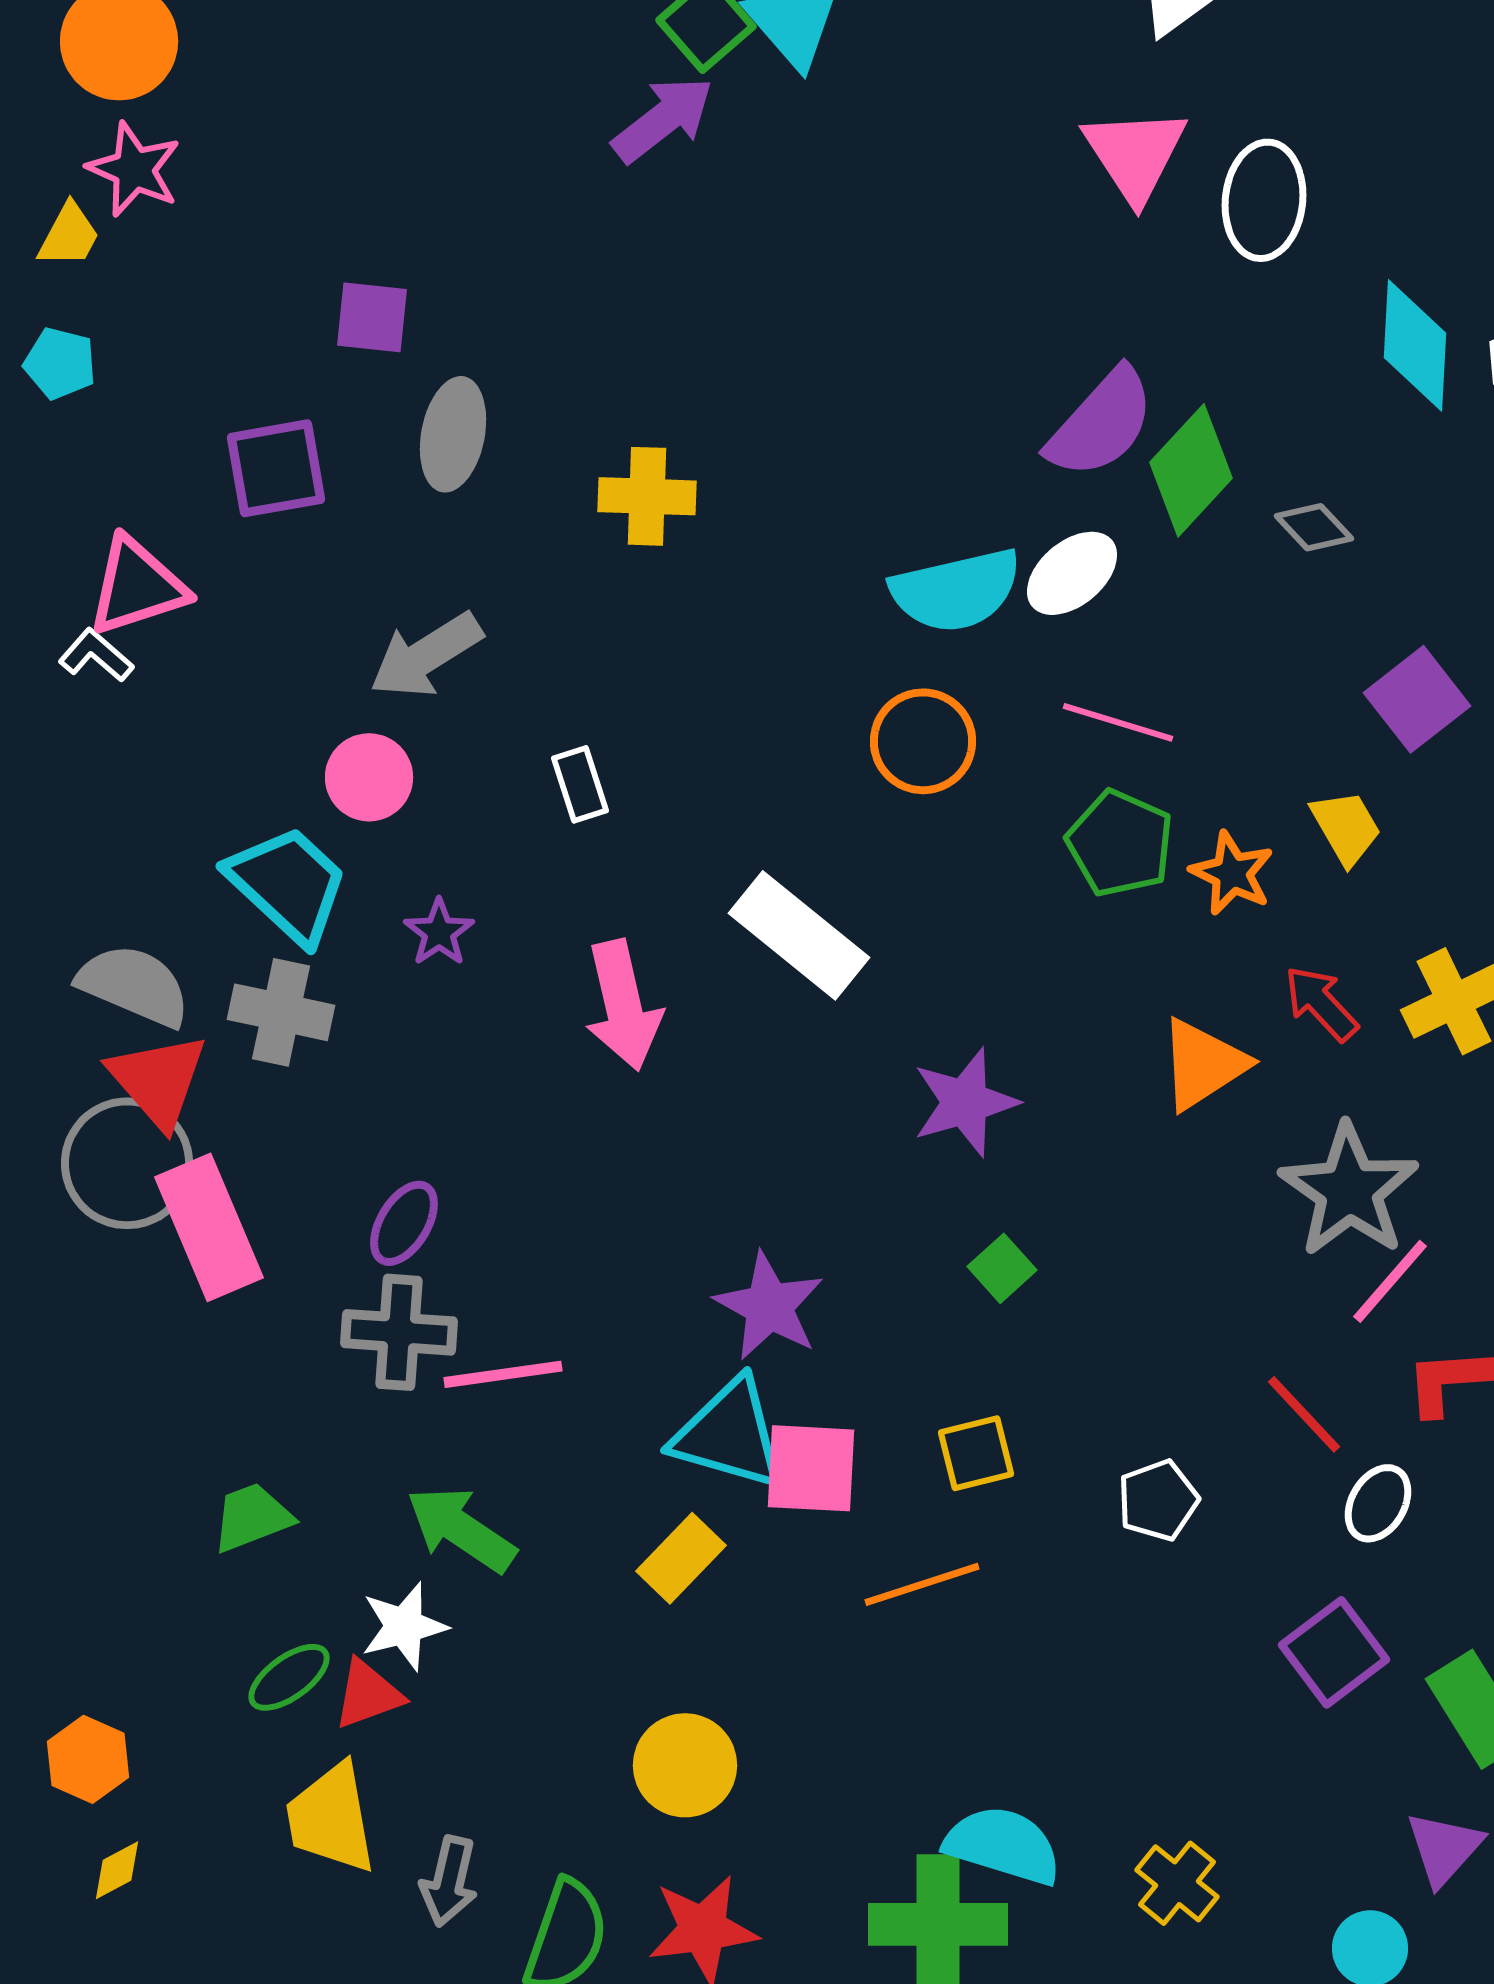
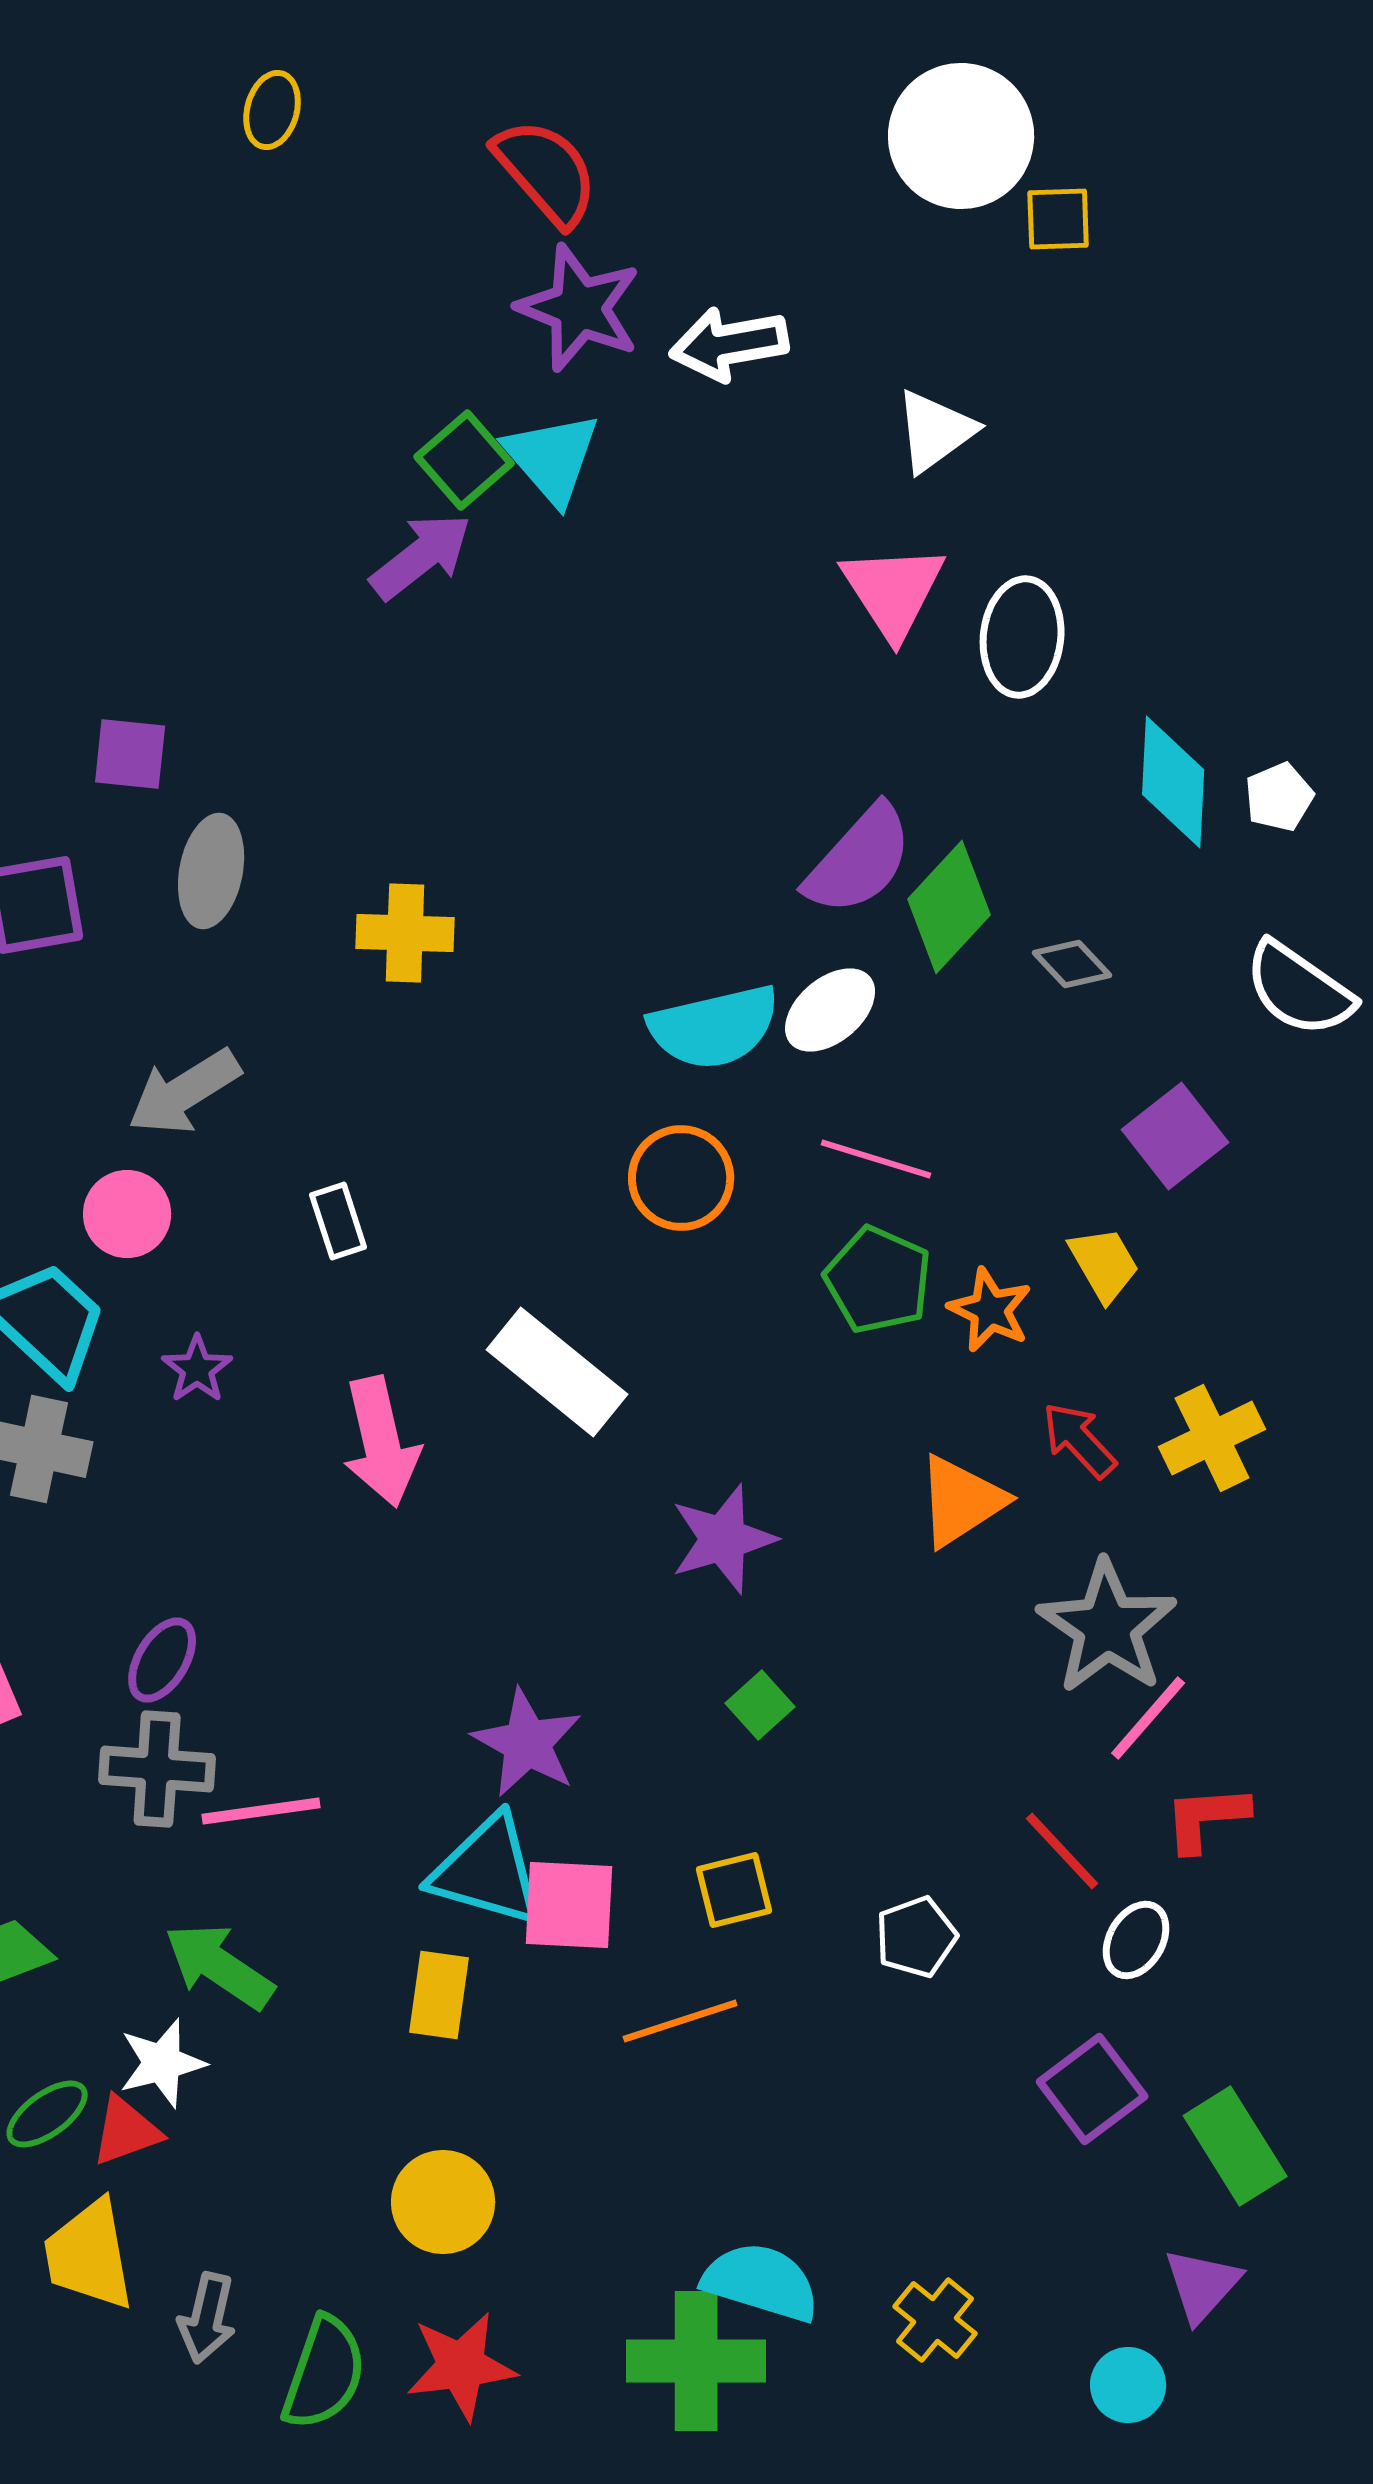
yellow rectangle: (681, 1558) -> (439, 1995), turned -36

